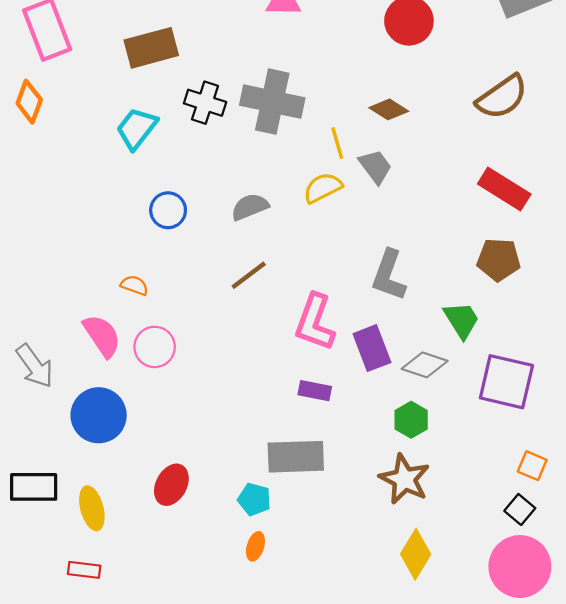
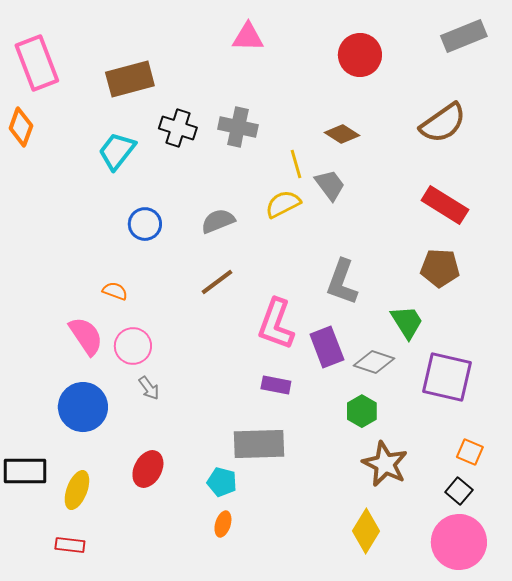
gray cross: (272, 102) -> (238, 127), size x0.7
gray arrow: (35, 366) -> (149, 388), moved, size x0.6
brown star: (404, 479) -> (385, 464), moved
yellow ellipse: (92, 508) -> (77, 490), turned 36

